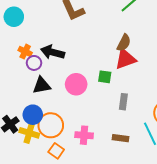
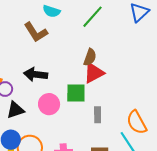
black arrow: (53, 52) -> (36, 74), moved
green square: (105, 77) -> (76, 93), size x1.5

